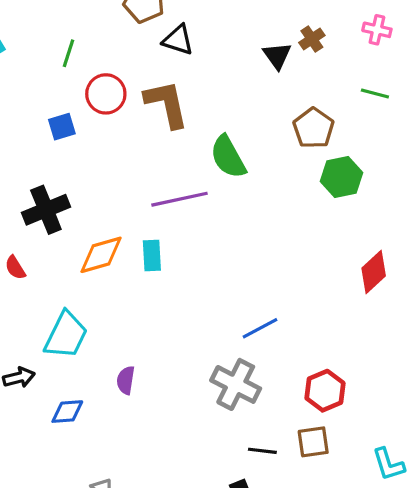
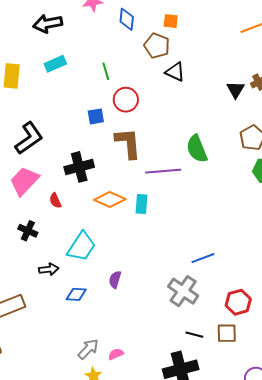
green line: (68, 53) -> (106, 71), turned -42
brown L-shape: (167, 104) -> (128, 143), moved
orange diamond: (101, 255) -> (110, 199), turned 32

